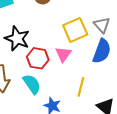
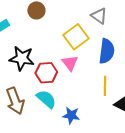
gray triangle: (102, 25) -> (99, 16), moved
yellow line: (81, 87) -> (105, 86), moved

